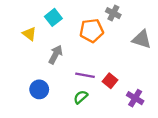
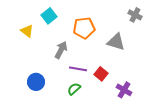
gray cross: (113, 13) -> (135, 15), moved
gray triangle: (142, 39) -> (116, 42), moved
gray arrow: (56, 55) -> (61, 50), moved

